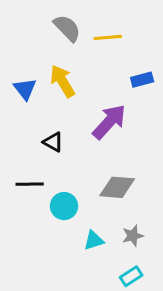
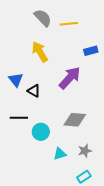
blue triangle: (25, 89) -> (16, 80), moved

